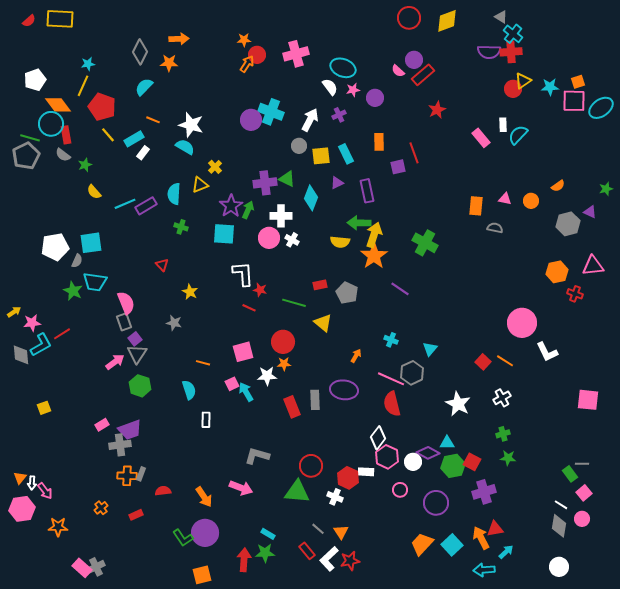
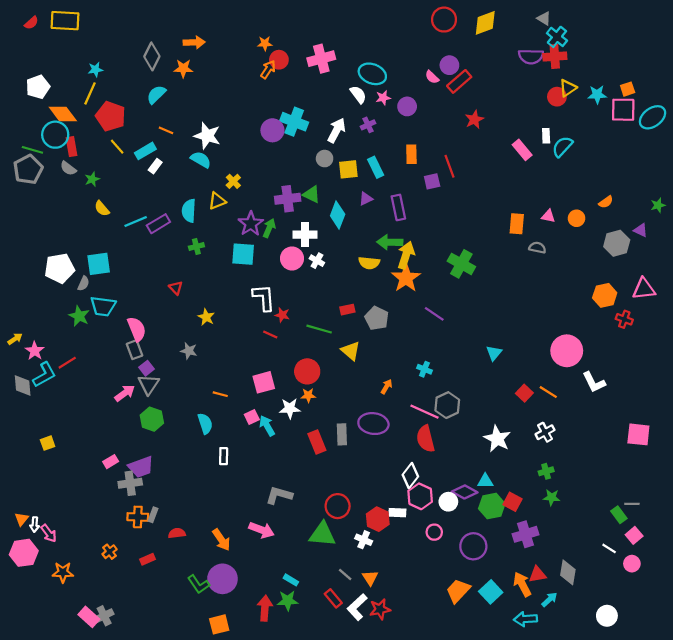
green cross: (181, 227) -> (196, 247), turned -32
pink star: (32, 323) -> (35, 351), turned -30
cyan triangle: (430, 349) -> (494, 353), moved
gray diamond: (559, 526) -> (568, 572), moved

